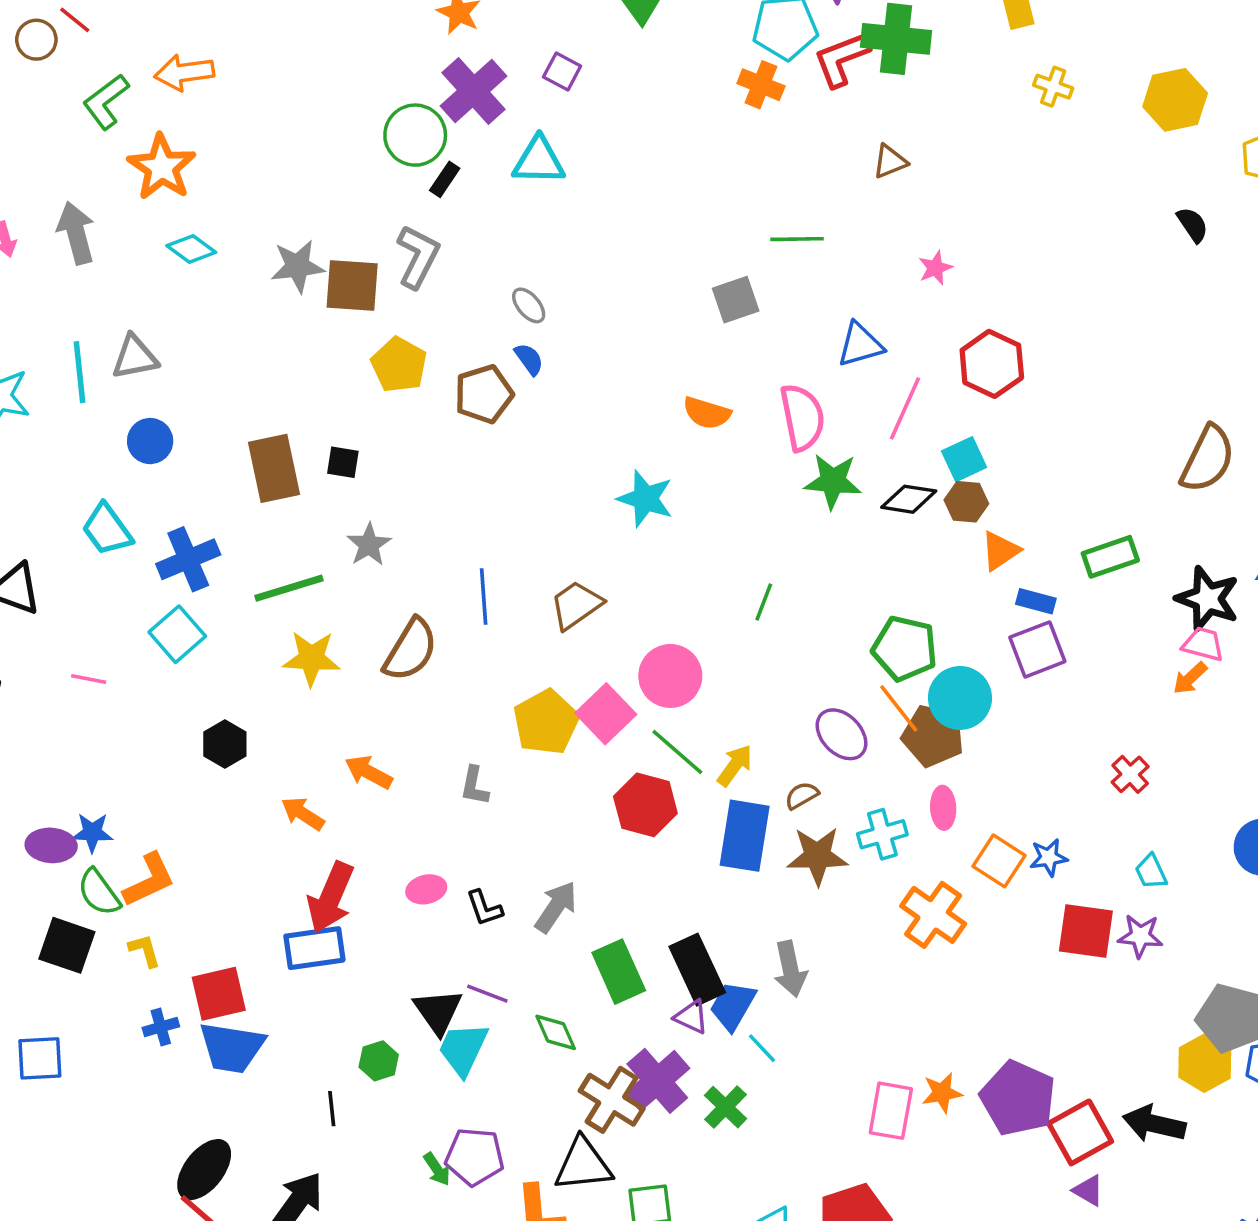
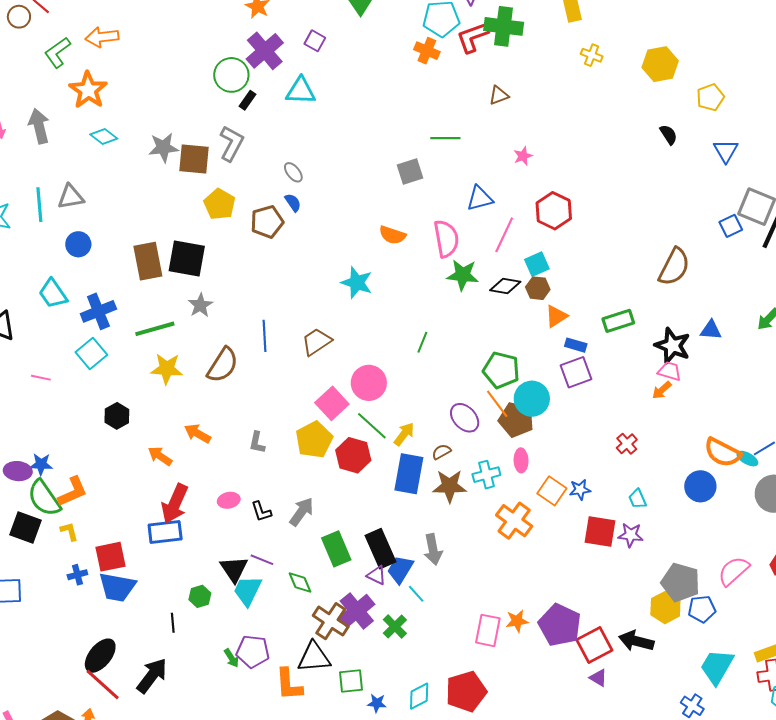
black square: (343, 462) -> (187, 259), size x2.0
yellow pentagon: (546, 722) -> (314, 440), moved
green semicircle: (99, 892) -> (44, 498), size x1.4

